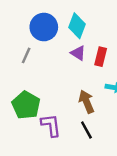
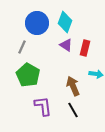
green pentagon: (26, 105) -> (28, 75), moved

